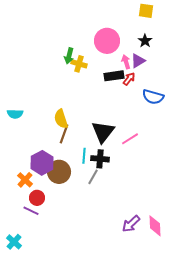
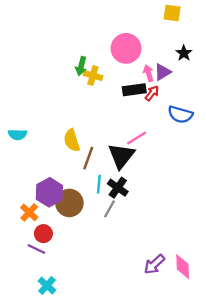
black star: (145, 41) -> (184, 53), moved
brown line: (64, 134) -> (88, 158), moved
pink line: (130, 139) -> (137, 138), moved
black cross: (100, 159) -> (118, 188), turned 30
cyan cross: (14, 242) -> (47, 286), moved

